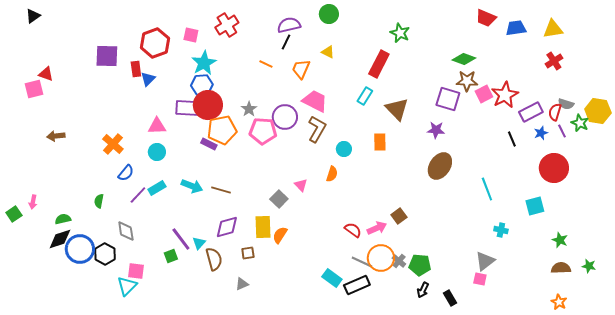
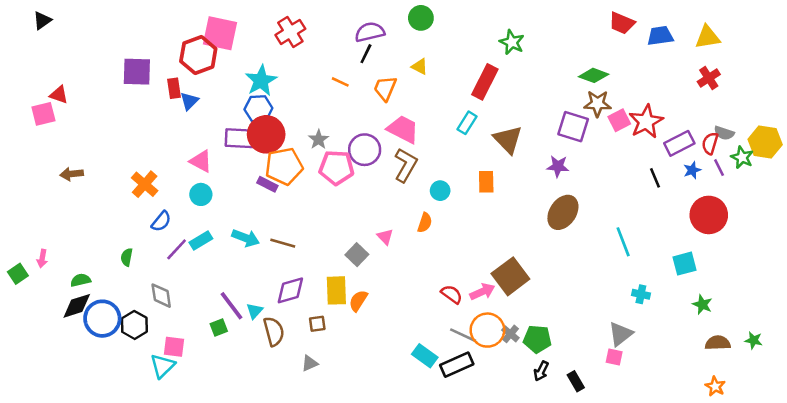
pink square: (191, 35) -> (220, 33), moved, size x1.8
pink triangle: (157, 126) -> (201, 161), turned 30
brown square: (399, 216) -> (510, 276), size x1.8
green star: (560, 240) -> (702, 304), moved

